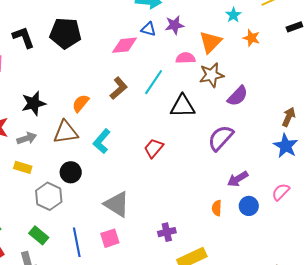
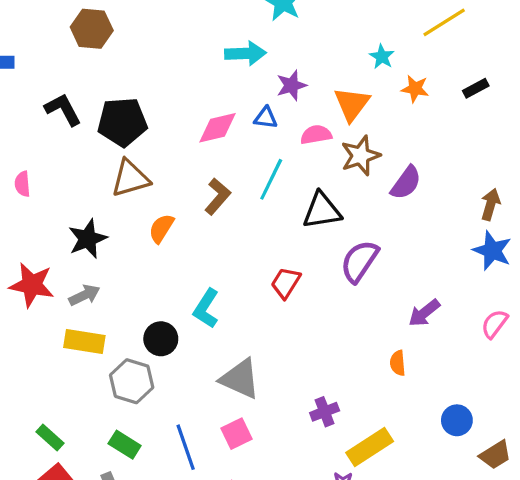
black rectangle: (294, 27) -> (476, 88), moved
blue triangle: (148, 29) -> (266, 118), moved
black L-shape: (23, 37) -> (63, 109), moved
brown triangle: (66, 132) -> (130, 178), moved
purple semicircle: (221, 138) -> (359, 261), moved
cyan L-shape: (102, 141) -> (206, 308), moved
yellow rectangle: (23, 167) -> (84, 341), size x1.4
blue circle: (249, 206) -> (457, 420), moved

